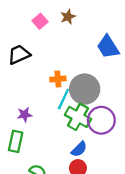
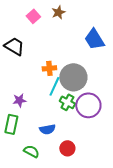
black trapezoid: (19, 55) -> (14, 46), turned 55
green cross: (78, 117) -> (67, 102), size x0.7
blue semicircle: (79, 149) -> (47, 129), moved, turned 35

